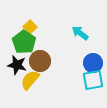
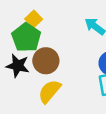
yellow semicircle: (30, 80) -> (50, 91), moved

